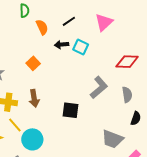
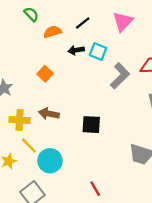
green semicircle: (25, 11) -> (31, 14), turned -40
orange semicircle: (42, 27) -> (52, 32), turned -77
gray L-shape: (99, 87) -> (120, 76), moved
brown arrow: (34, 98) -> (49, 114), turned 114

